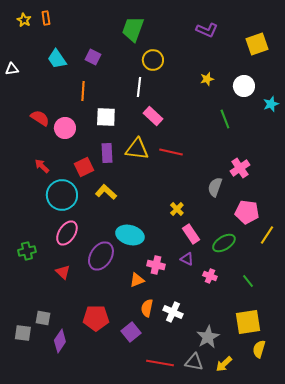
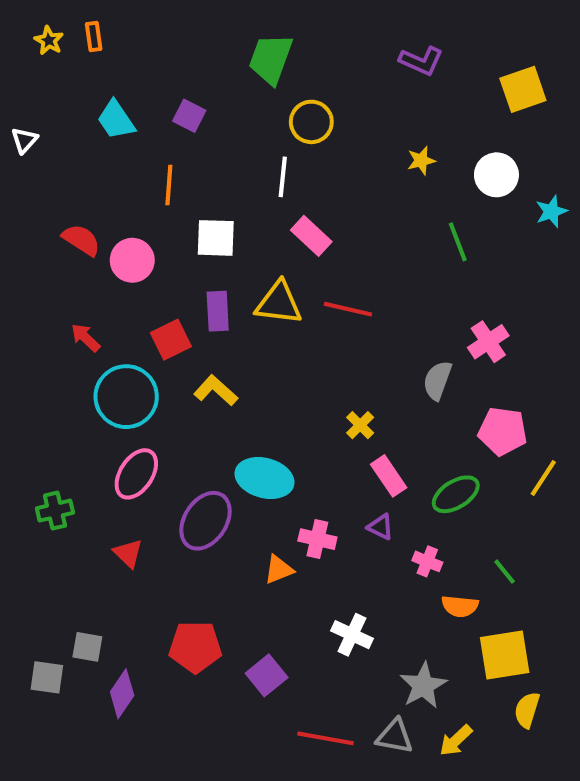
white triangle: (12, 69) -> (24, 140), turned -40
orange semicircle: (147, 308) -> (460, 606), moved, turned -96

